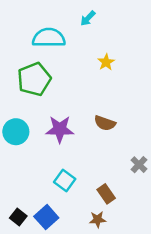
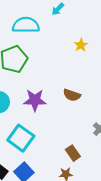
yellow star: (106, 62) -> (81, 45), moved
cyan square: (65, 180) -> (21, 138), moved, size x1.5

